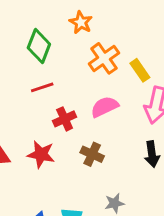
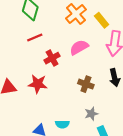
brown cross: (92, 154) -> (86, 84), moved

